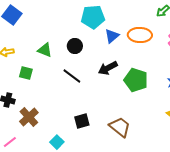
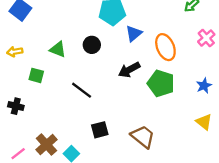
orange ellipse: (140, 35) -> (165, 47), moved, turned 65
black line: (72, 76) -> (82, 90), moved
brown cross: (29, 117) -> (46, 145), moved

